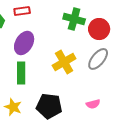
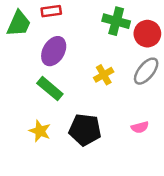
yellow cross: (64, 62) -> (104, 75), size x0.7
green rectangle: (21, 73) -> (50, 89), turned -50

